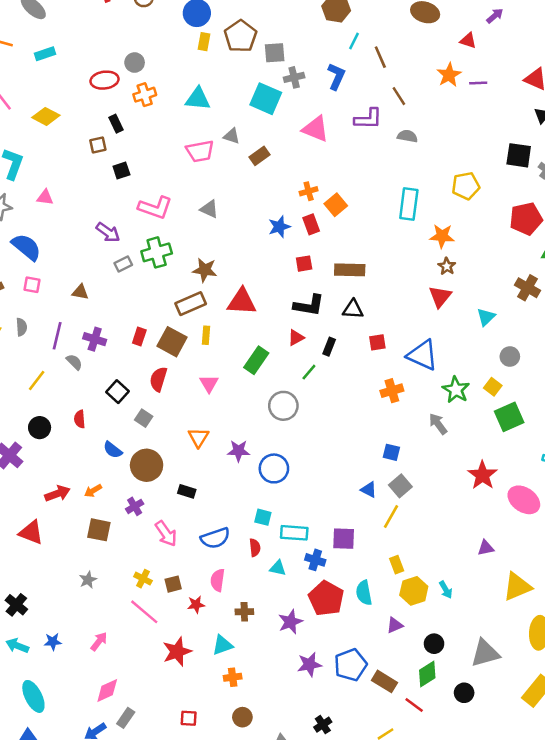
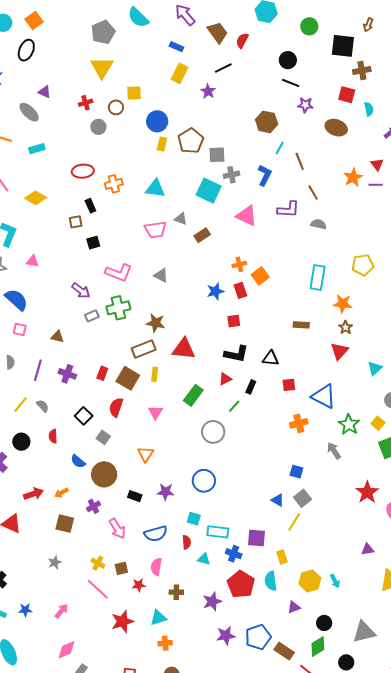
red triangle: (468, 41) -> (377, 165), moved, turned 32
gray circle: (135, 63) -> (98, 127), moved
brown rectangle: (350, 270) -> (301, 325), moved, size x0.7
gray semicircle: (74, 362) -> (43, 406), moved
purple star: (239, 451) -> (166, 492), moved
yellow rectangle: (397, 565) -> (282, 557), moved

